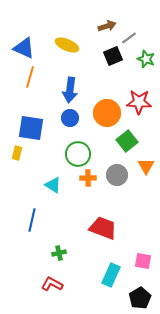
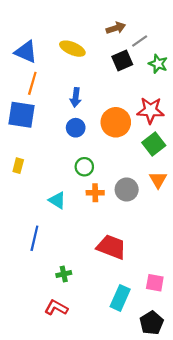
blue arrow: (70, 90) -> (76, 97), size x0.7
blue square: (31, 128) -> (21, 115), moved
green square: (127, 141) -> (154, 144), moved
green circle: (78, 154) -> (84, 167), size x0.7

